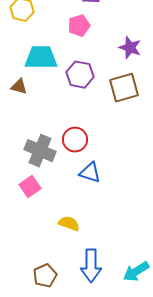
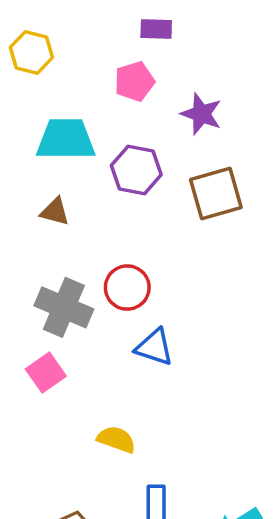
purple star: (130, 48) -> (201, 114), moved
brown triangle: (19, 87) -> (55, 212), moved

